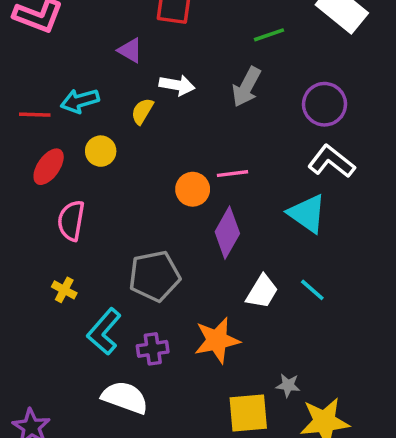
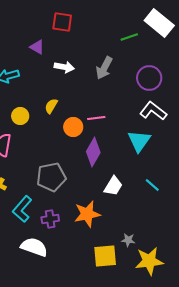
green line: (269, 35) -> (129, 37), moved
yellow semicircle: (142, 111) -> (51, 106), moved
yellow circle: (101, 151) -> (20, 116), moved
cyan triangle: (307, 214) -> (139, 141), turned 30
cyan line: (312, 290) -> (152, 185), moved

